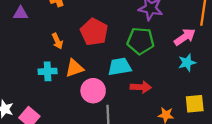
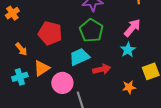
pink arrow: (185, 37) -> (132, 28), moved
green pentagon: (141, 41) -> (91, 31), turned -30
cyan star: (187, 63) -> (128, 50), moved

